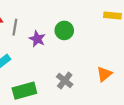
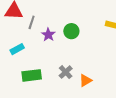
orange triangle: (104, 74) -> (85, 80), moved

